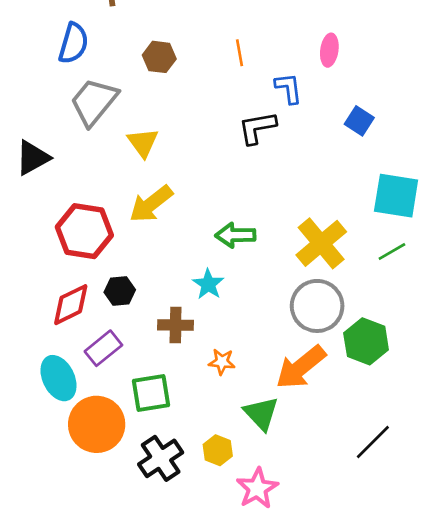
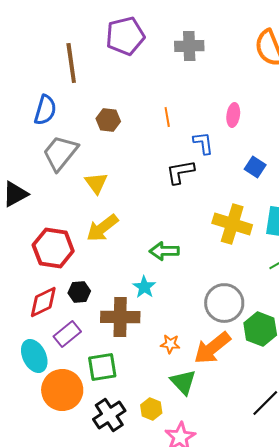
yellow cross: (321, 243) -> (232, 224), moved, turned -33
brown cross: (176, 325) -> (120, 317), size x1.5
orange star: (222, 362) -> (170, 344), moved

